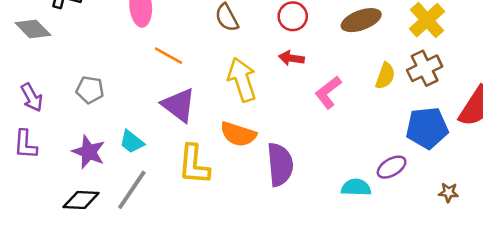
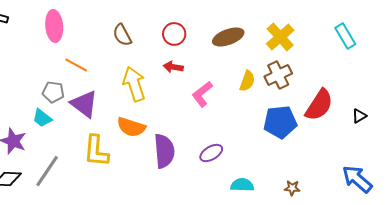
gray pentagon: (90, 90) -> (53, 92), moved
cyan trapezoid: (132, 142) -> (42, 118), moved
purple ellipse: (392, 167) -> (211, 153), moved
cyan semicircle: (356, 187) -> (242, 185), moved
brown star: (449, 192) -> (292, 188), moved

